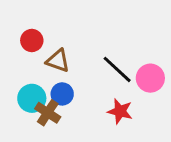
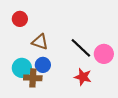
red circle: (32, 40) -> (20, 19), moved
brown cross: (48, 113) -> (33, 78), turned -30

